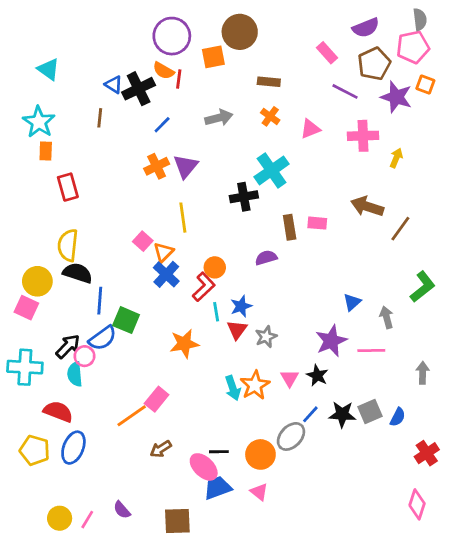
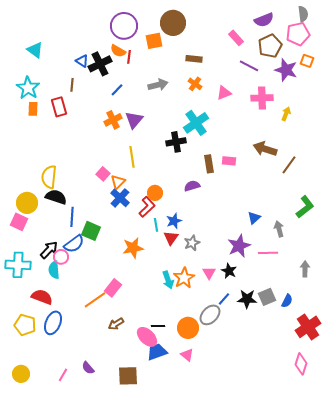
red rectangle: (68, 187) -> (59, 107), moved
red cross: (427, 453) -> (308, 327), size x1.4
yellow circle: (60, 518) -> (21, 374), moved

